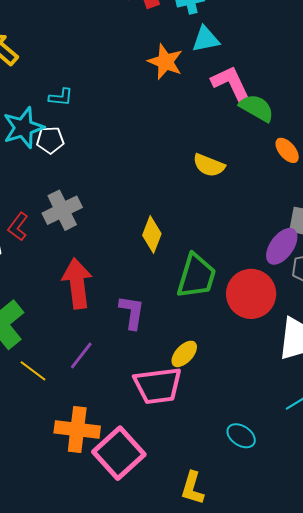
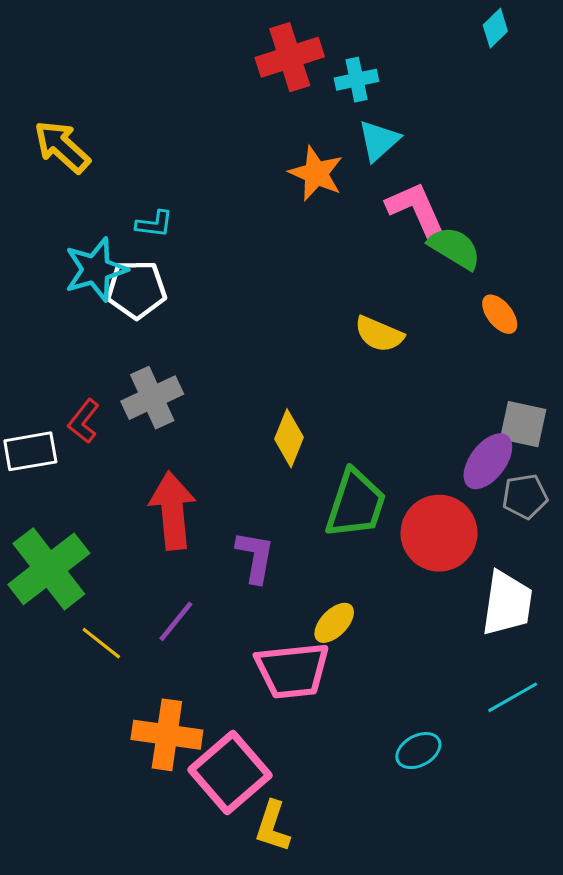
cyan triangle: (206, 39) -> (379, 140), turned -32
white pentagon: (50, 140) -> (136, 289), size x1.4
cyan ellipse: (241, 436) -> (418, 751), turned -64
yellow L-shape: (192, 488) -> (273, 826), moved

